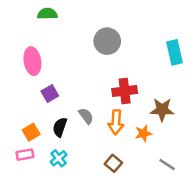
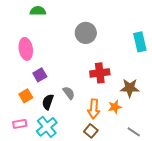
orange arrow: (116, 122) -> (94, 109), moved
orange square: (31, 132) -> (26, 96), moved
cyan cross: (59, 158) -> (47, 127), size x1.5

